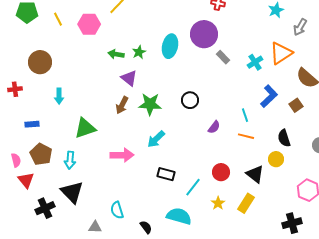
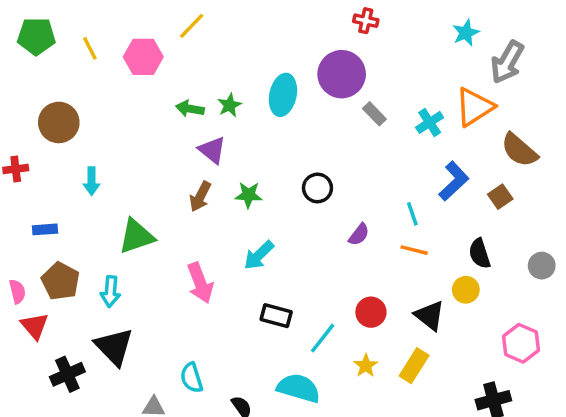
gray arrow: (300, 27) -> (507, 62), size x1.4
green star: (150, 104) -> (248, 195), size x0.7
pink arrow: (122, 155) -> (200, 283), turned 70

